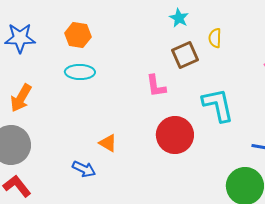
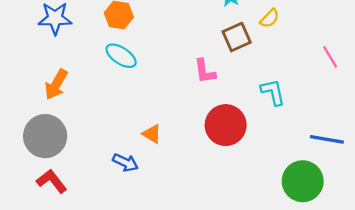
yellow semicircle: (215, 38) -> (270, 18), turned -138
cyan ellipse: (80, 72) -> (121, 56), turned 32
cyan L-shape: (218, 105) -> (273, 92), size x0.7

